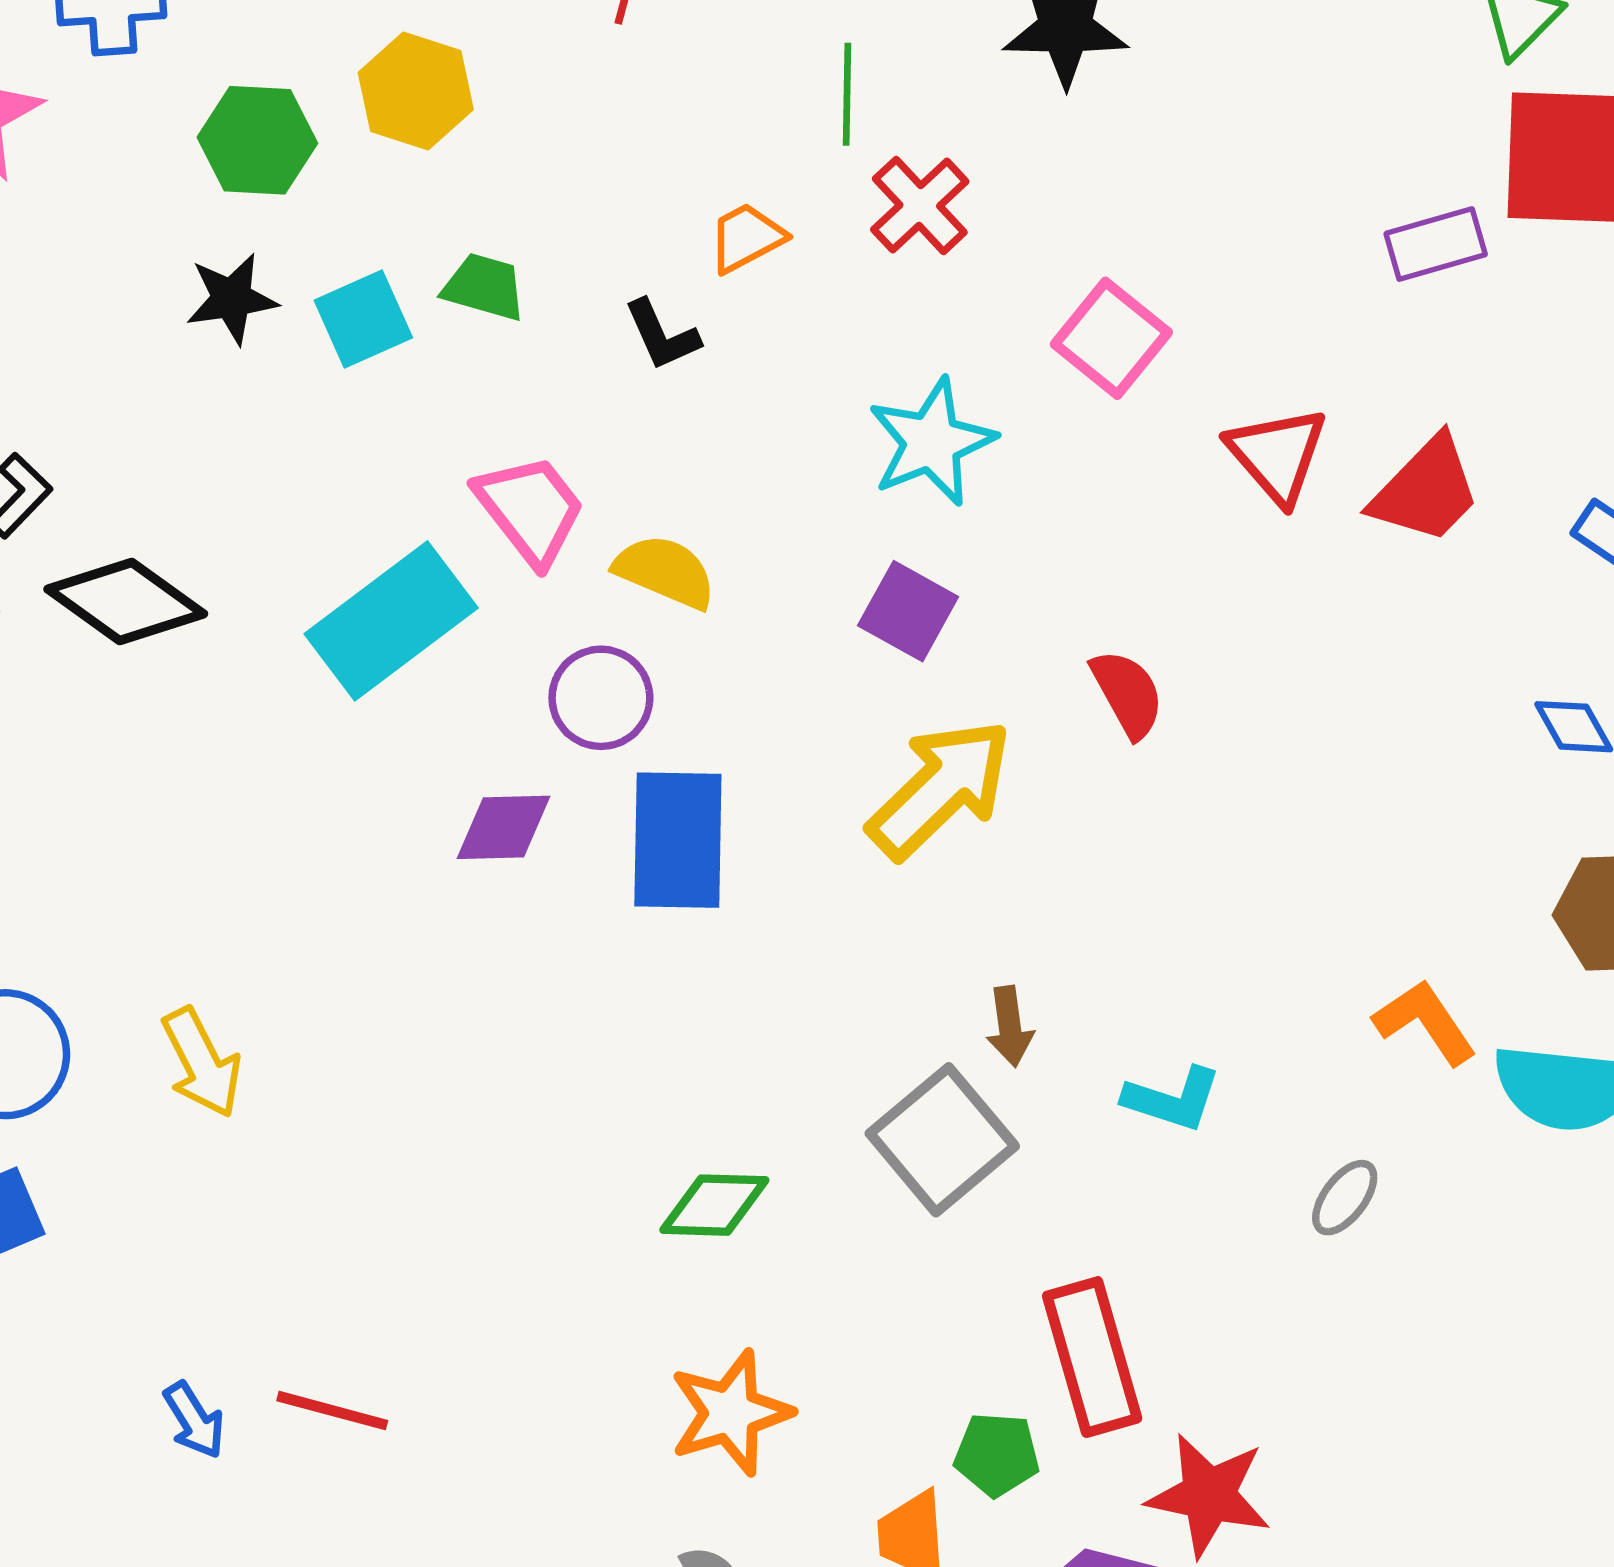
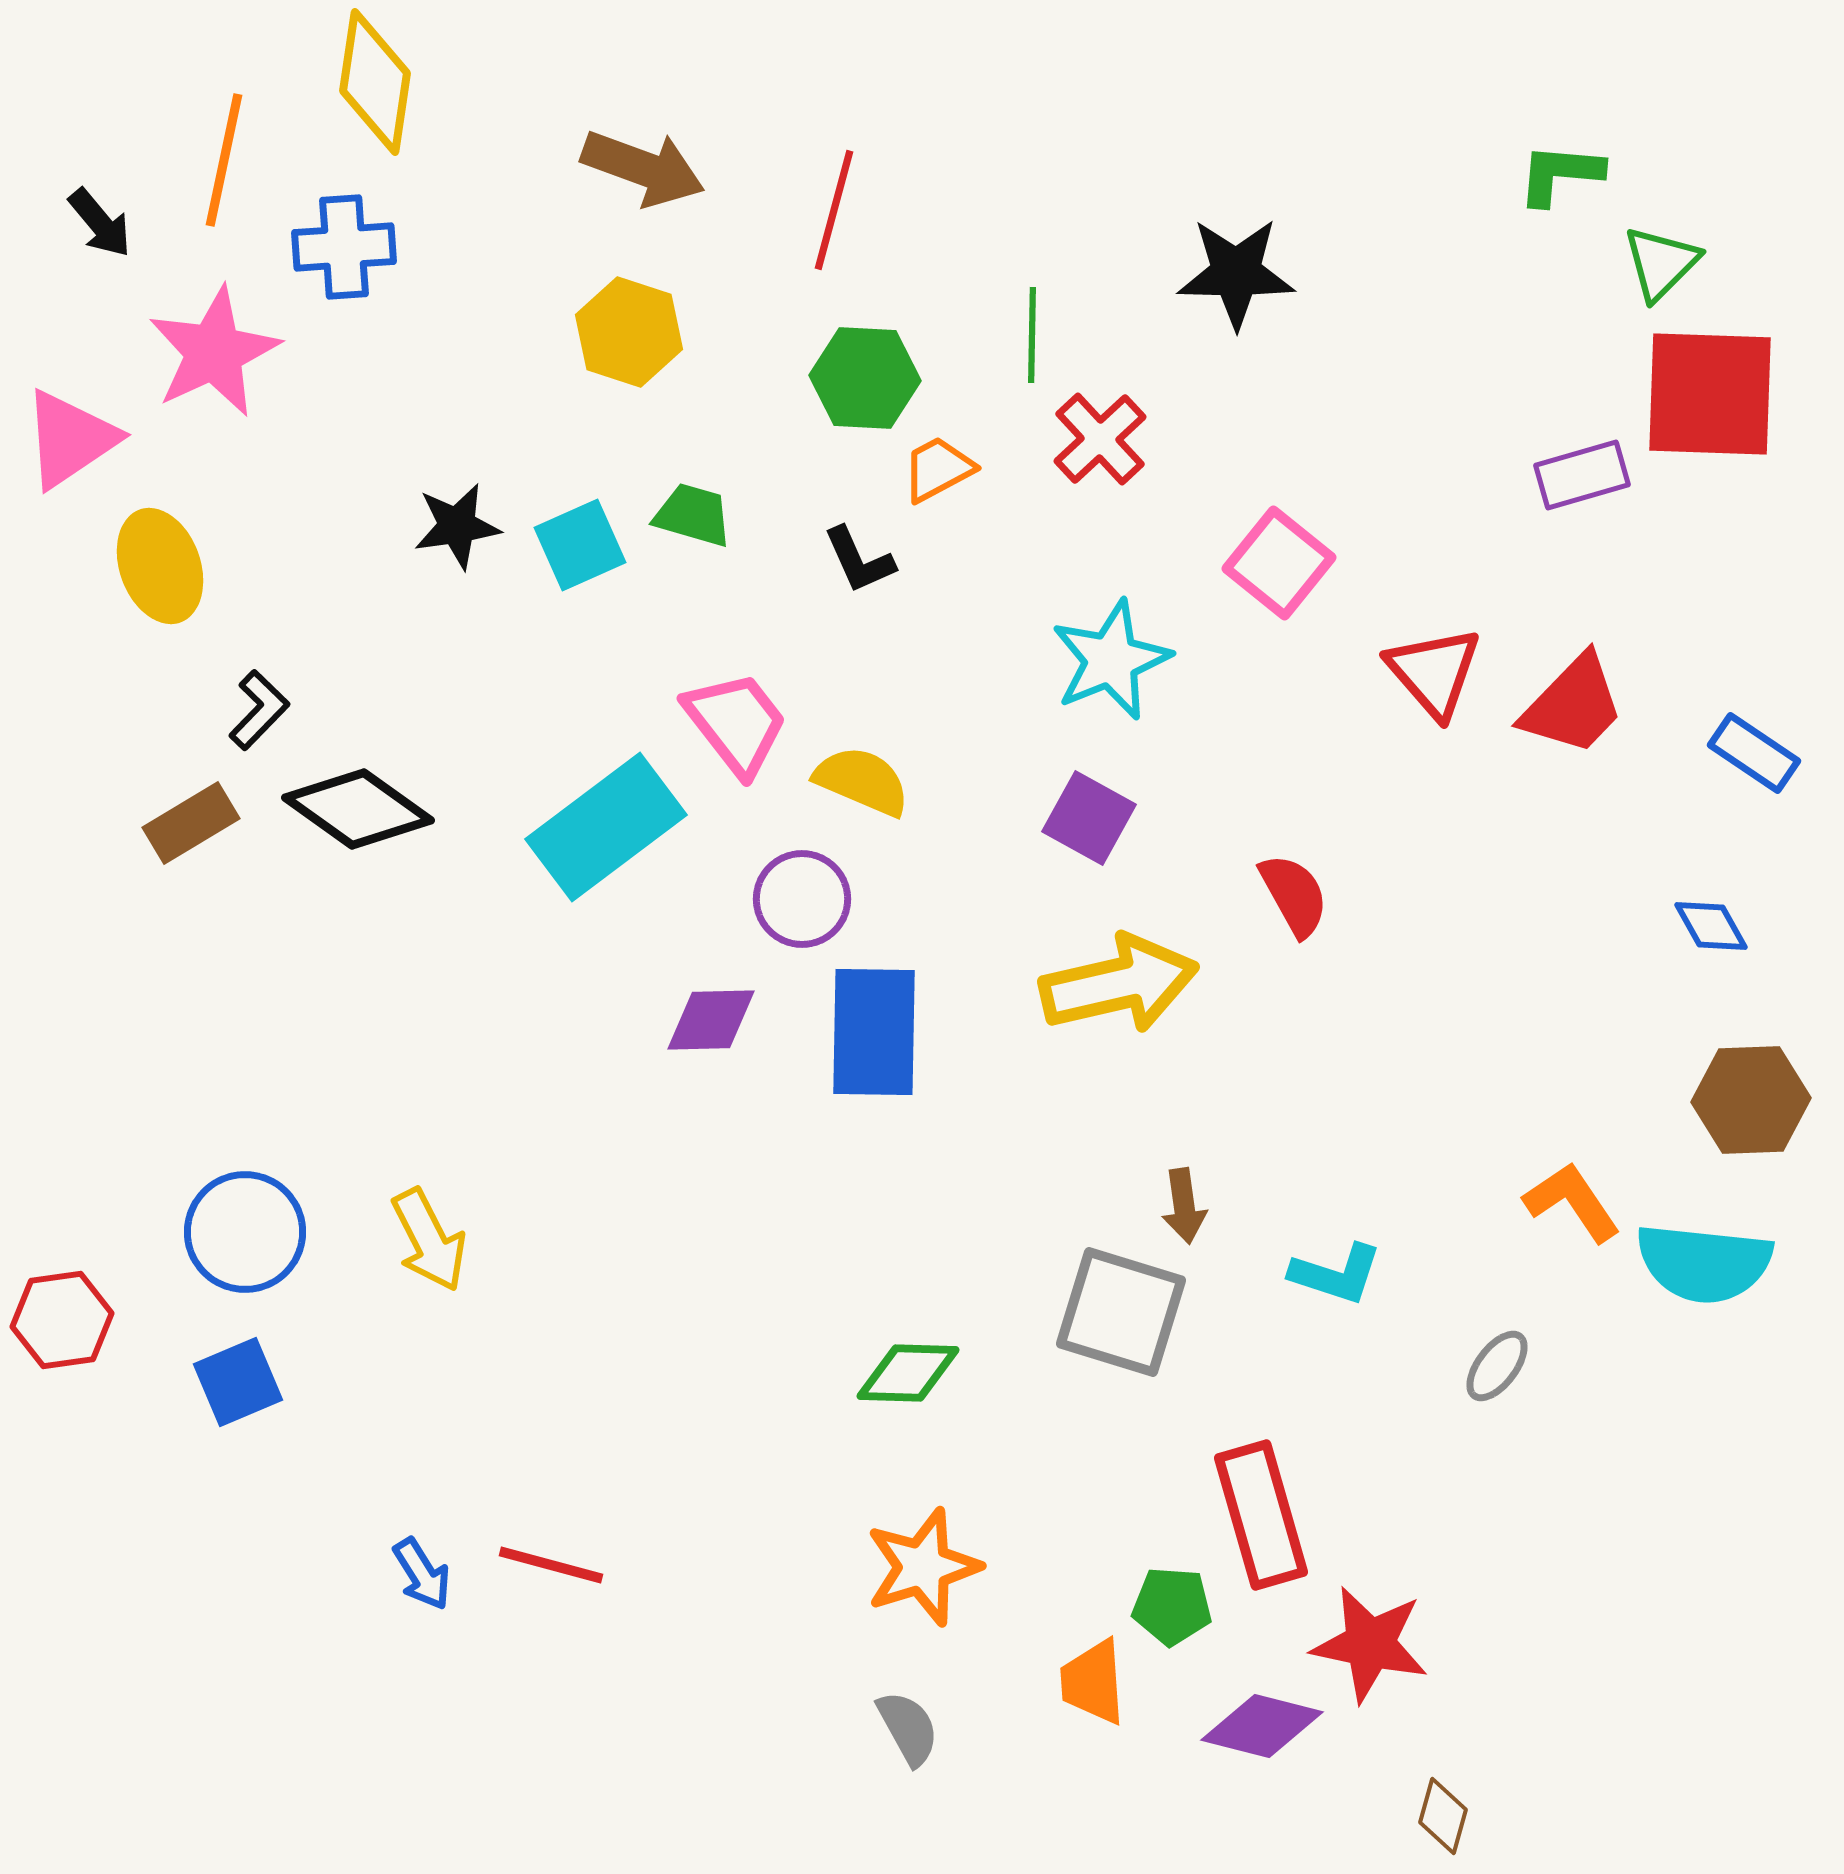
green hexagon: (257, 140) -> (865, 378), moved
yellow arrow: (940, 789) -> (1119, 984), turned 31
gray square: (942, 1140) -> (1121, 1312), turned -33

